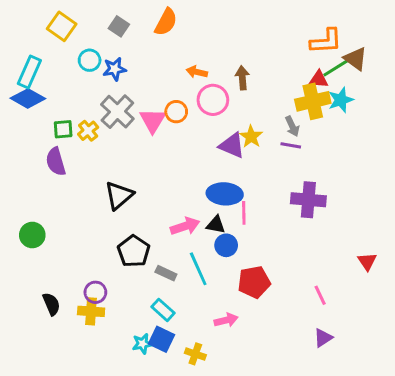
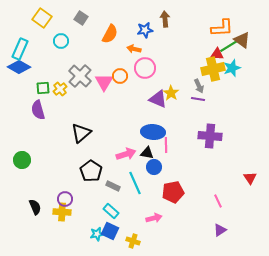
orange semicircle: (166, 22) -> (110, 34), moved
blue star: (115, 69) -> (145, 30), moved
brown arrow: (242, 78) -> (165, 19), moved

